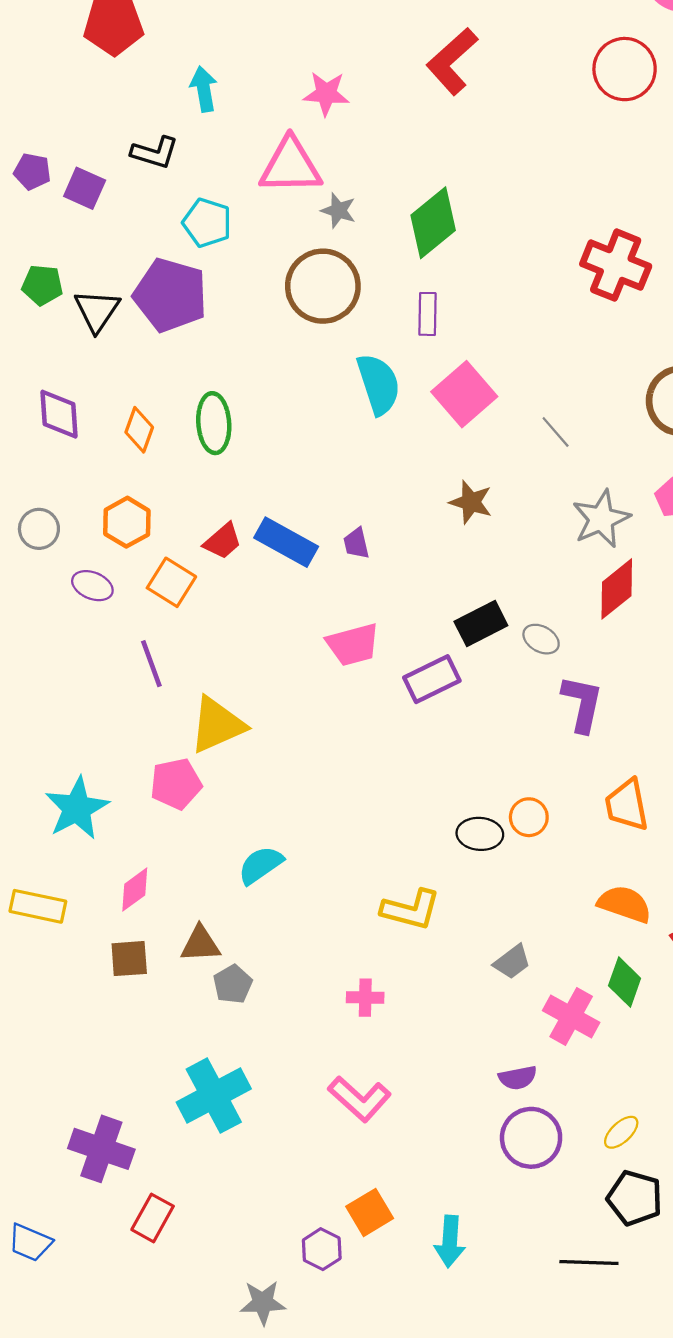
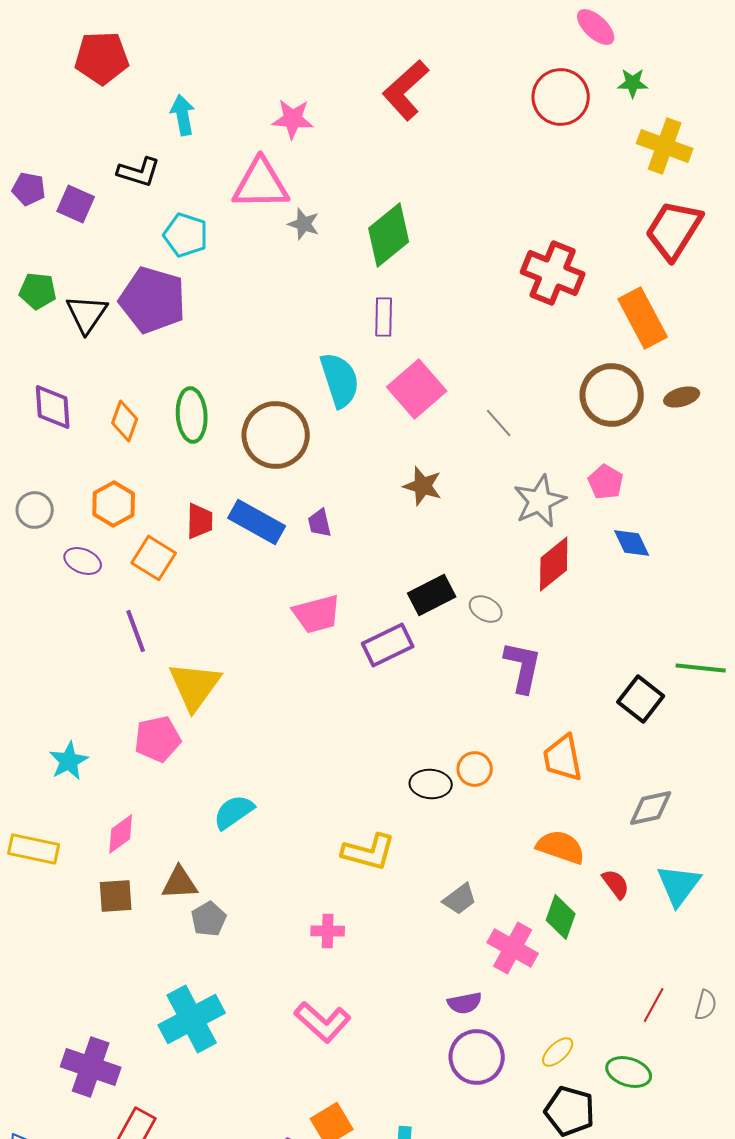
brown circle: (323, 286) -> (276, 435), moved
red trapezoid: (223, 541) -> (200, 521), turned -48
yellow triangle: (217, 725) -> (195, 686), turned -30
cyan star: (77, 808) -> (69, 761), size x0.7

